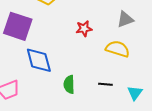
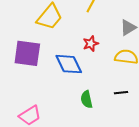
blue diamond: (39, 60) -> (69, 64), moved

